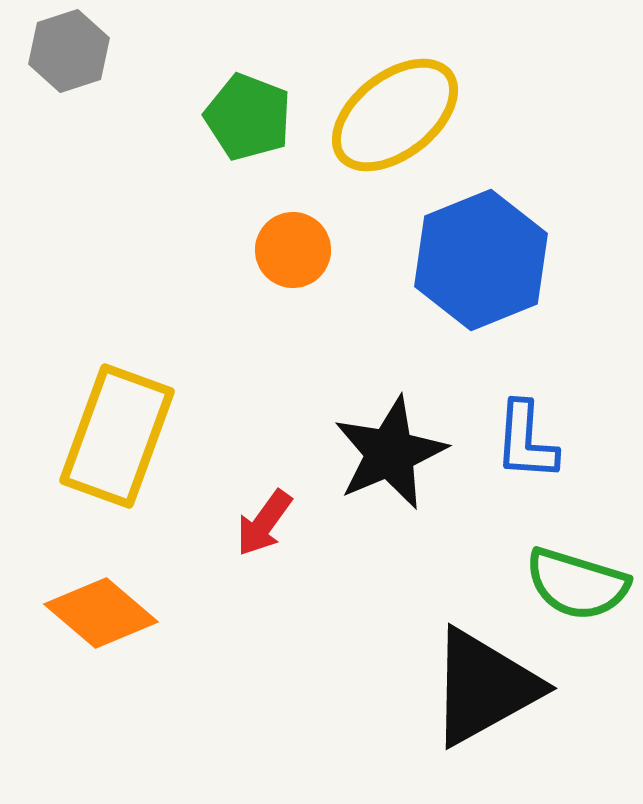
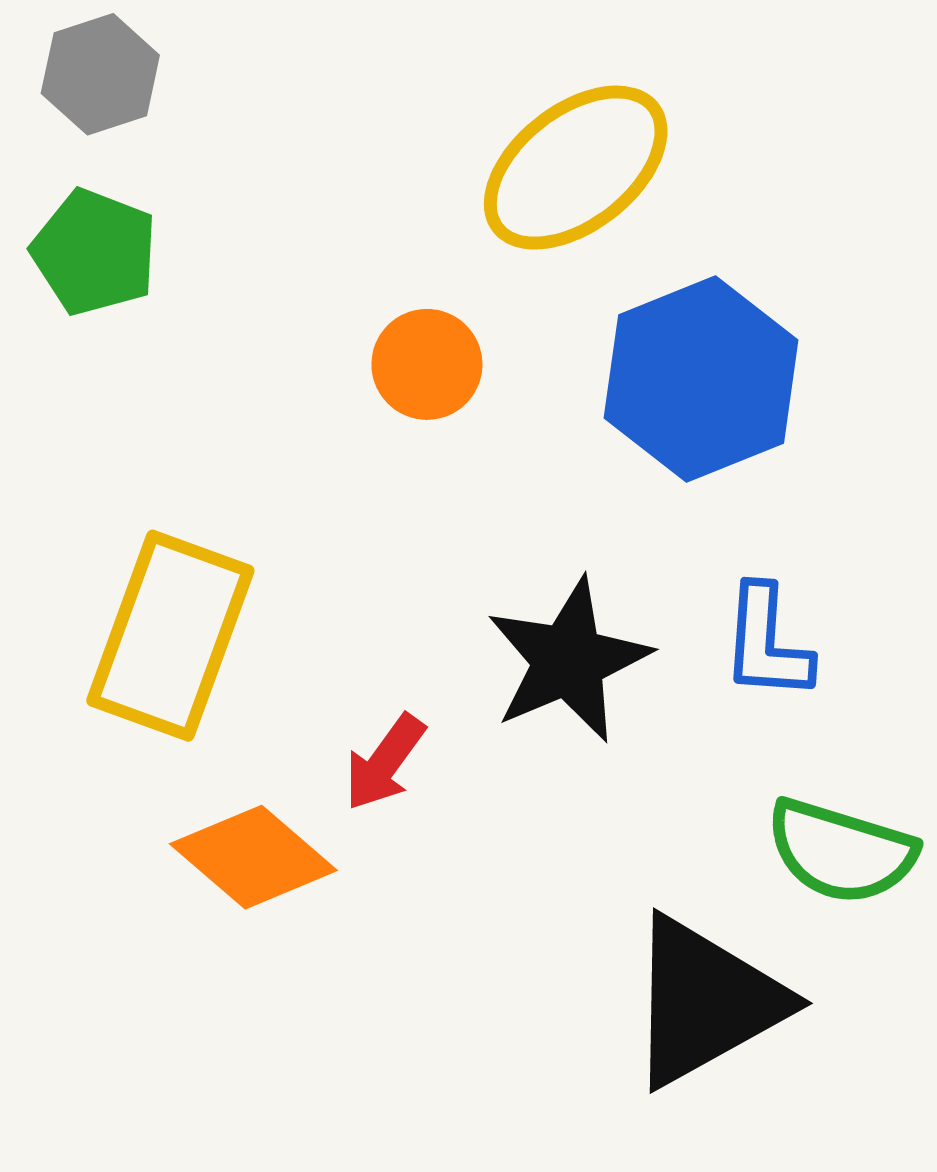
green pentagon: (248, 117) -> (95, 252), moved
orange diamond: (101, 613) -> (253, 857), moved

